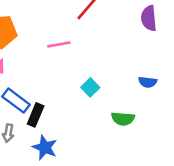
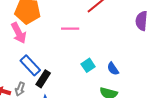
blue semicircle: (148, 82) -> (113, 69), moved, turned 40

